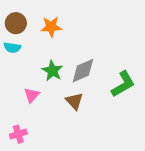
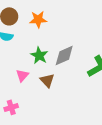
brown triangle: (74, 101) -> (47, 80), moved

